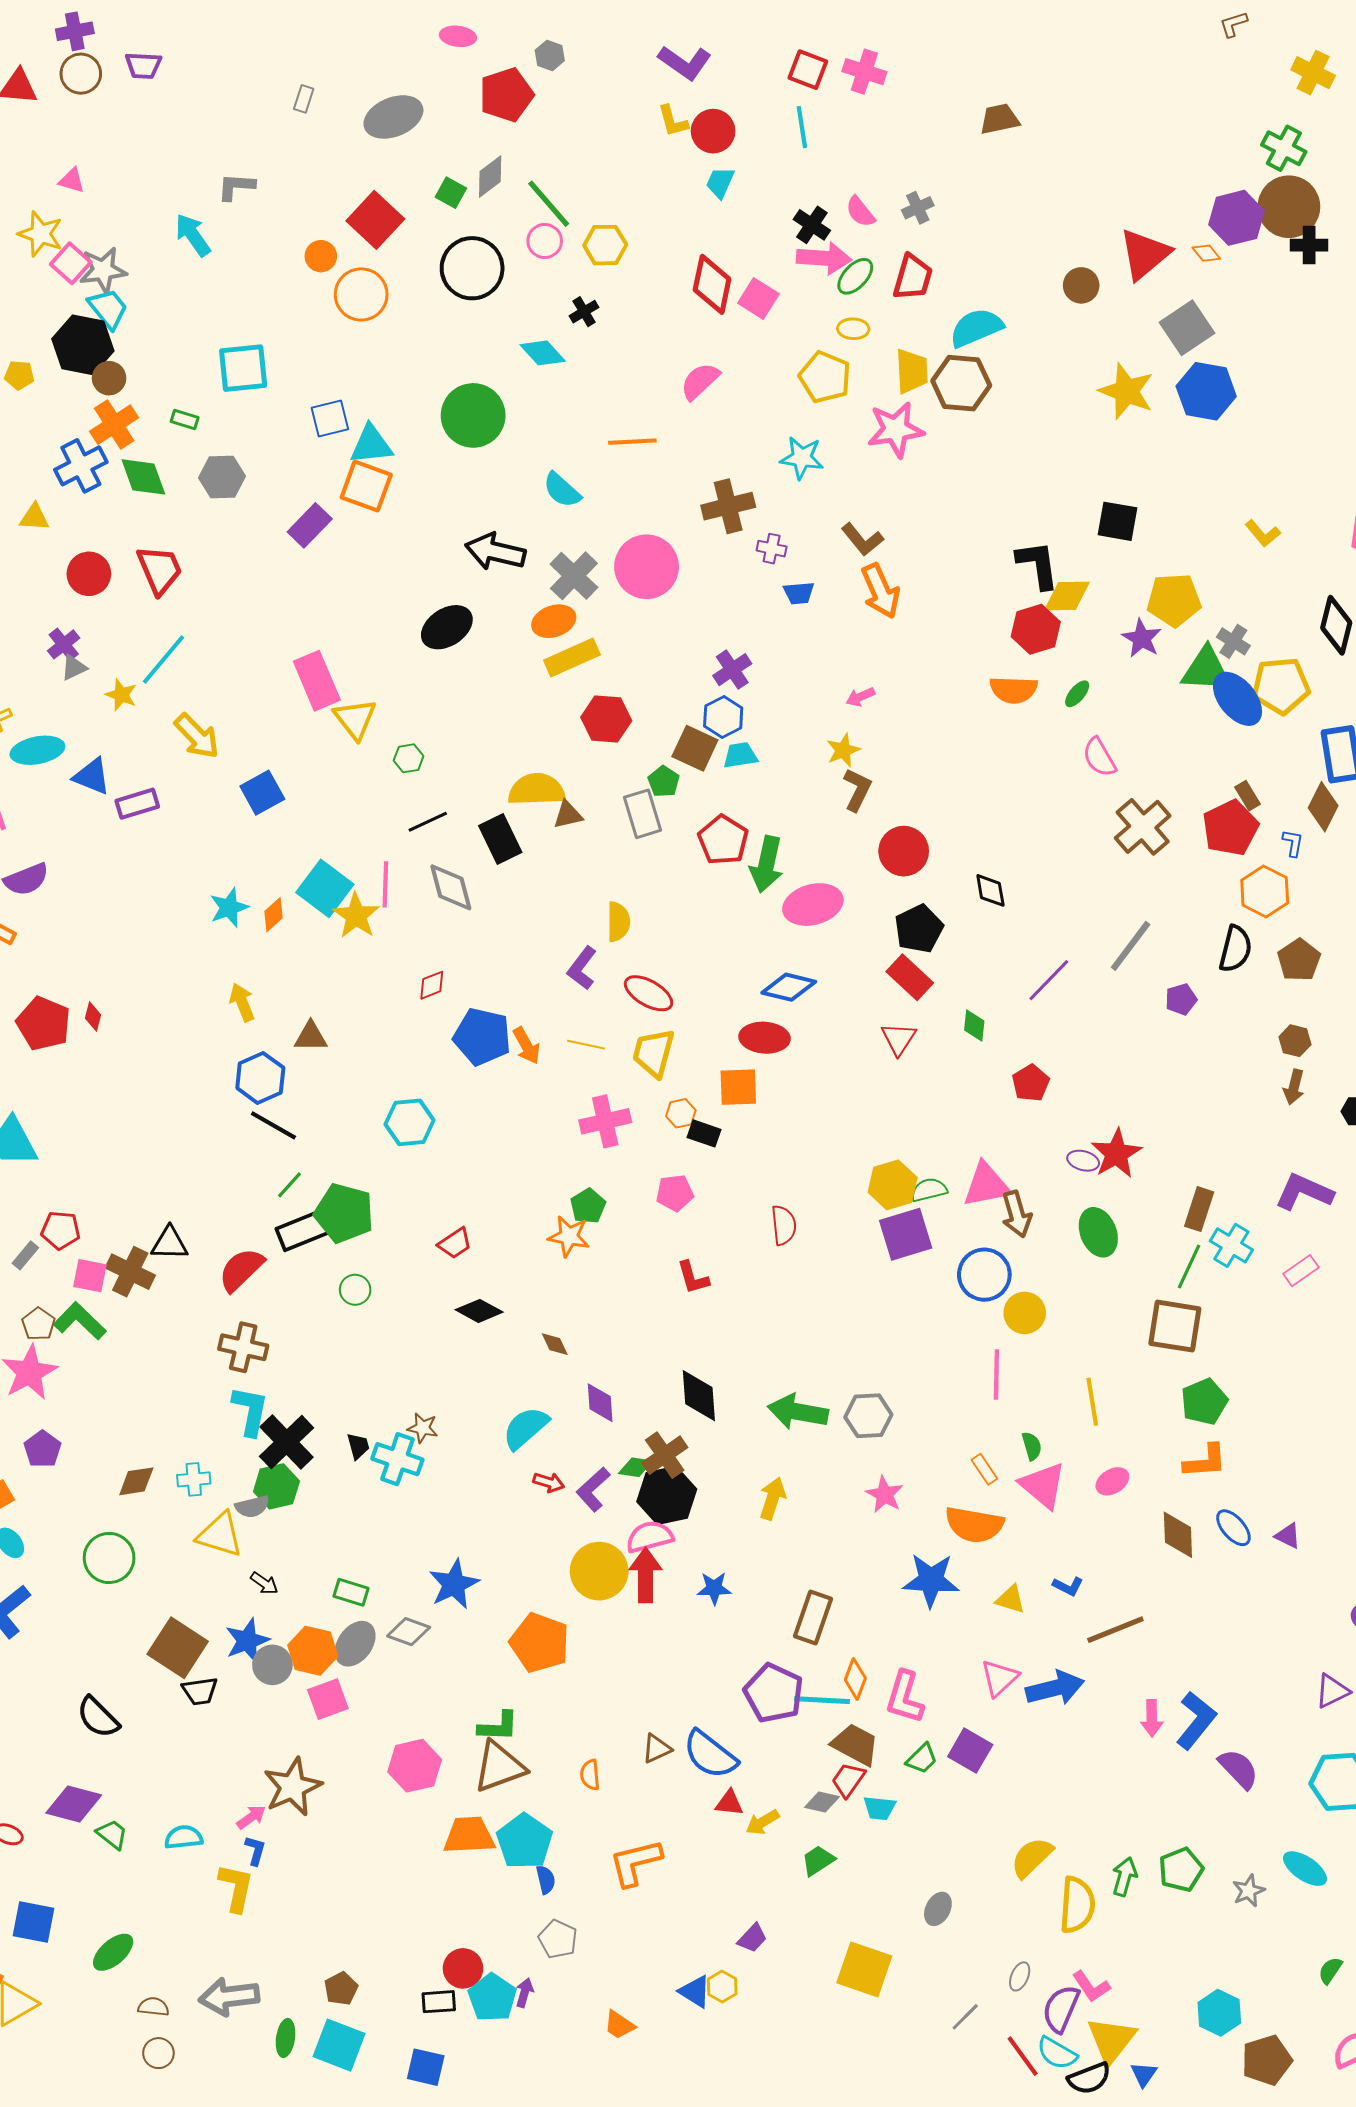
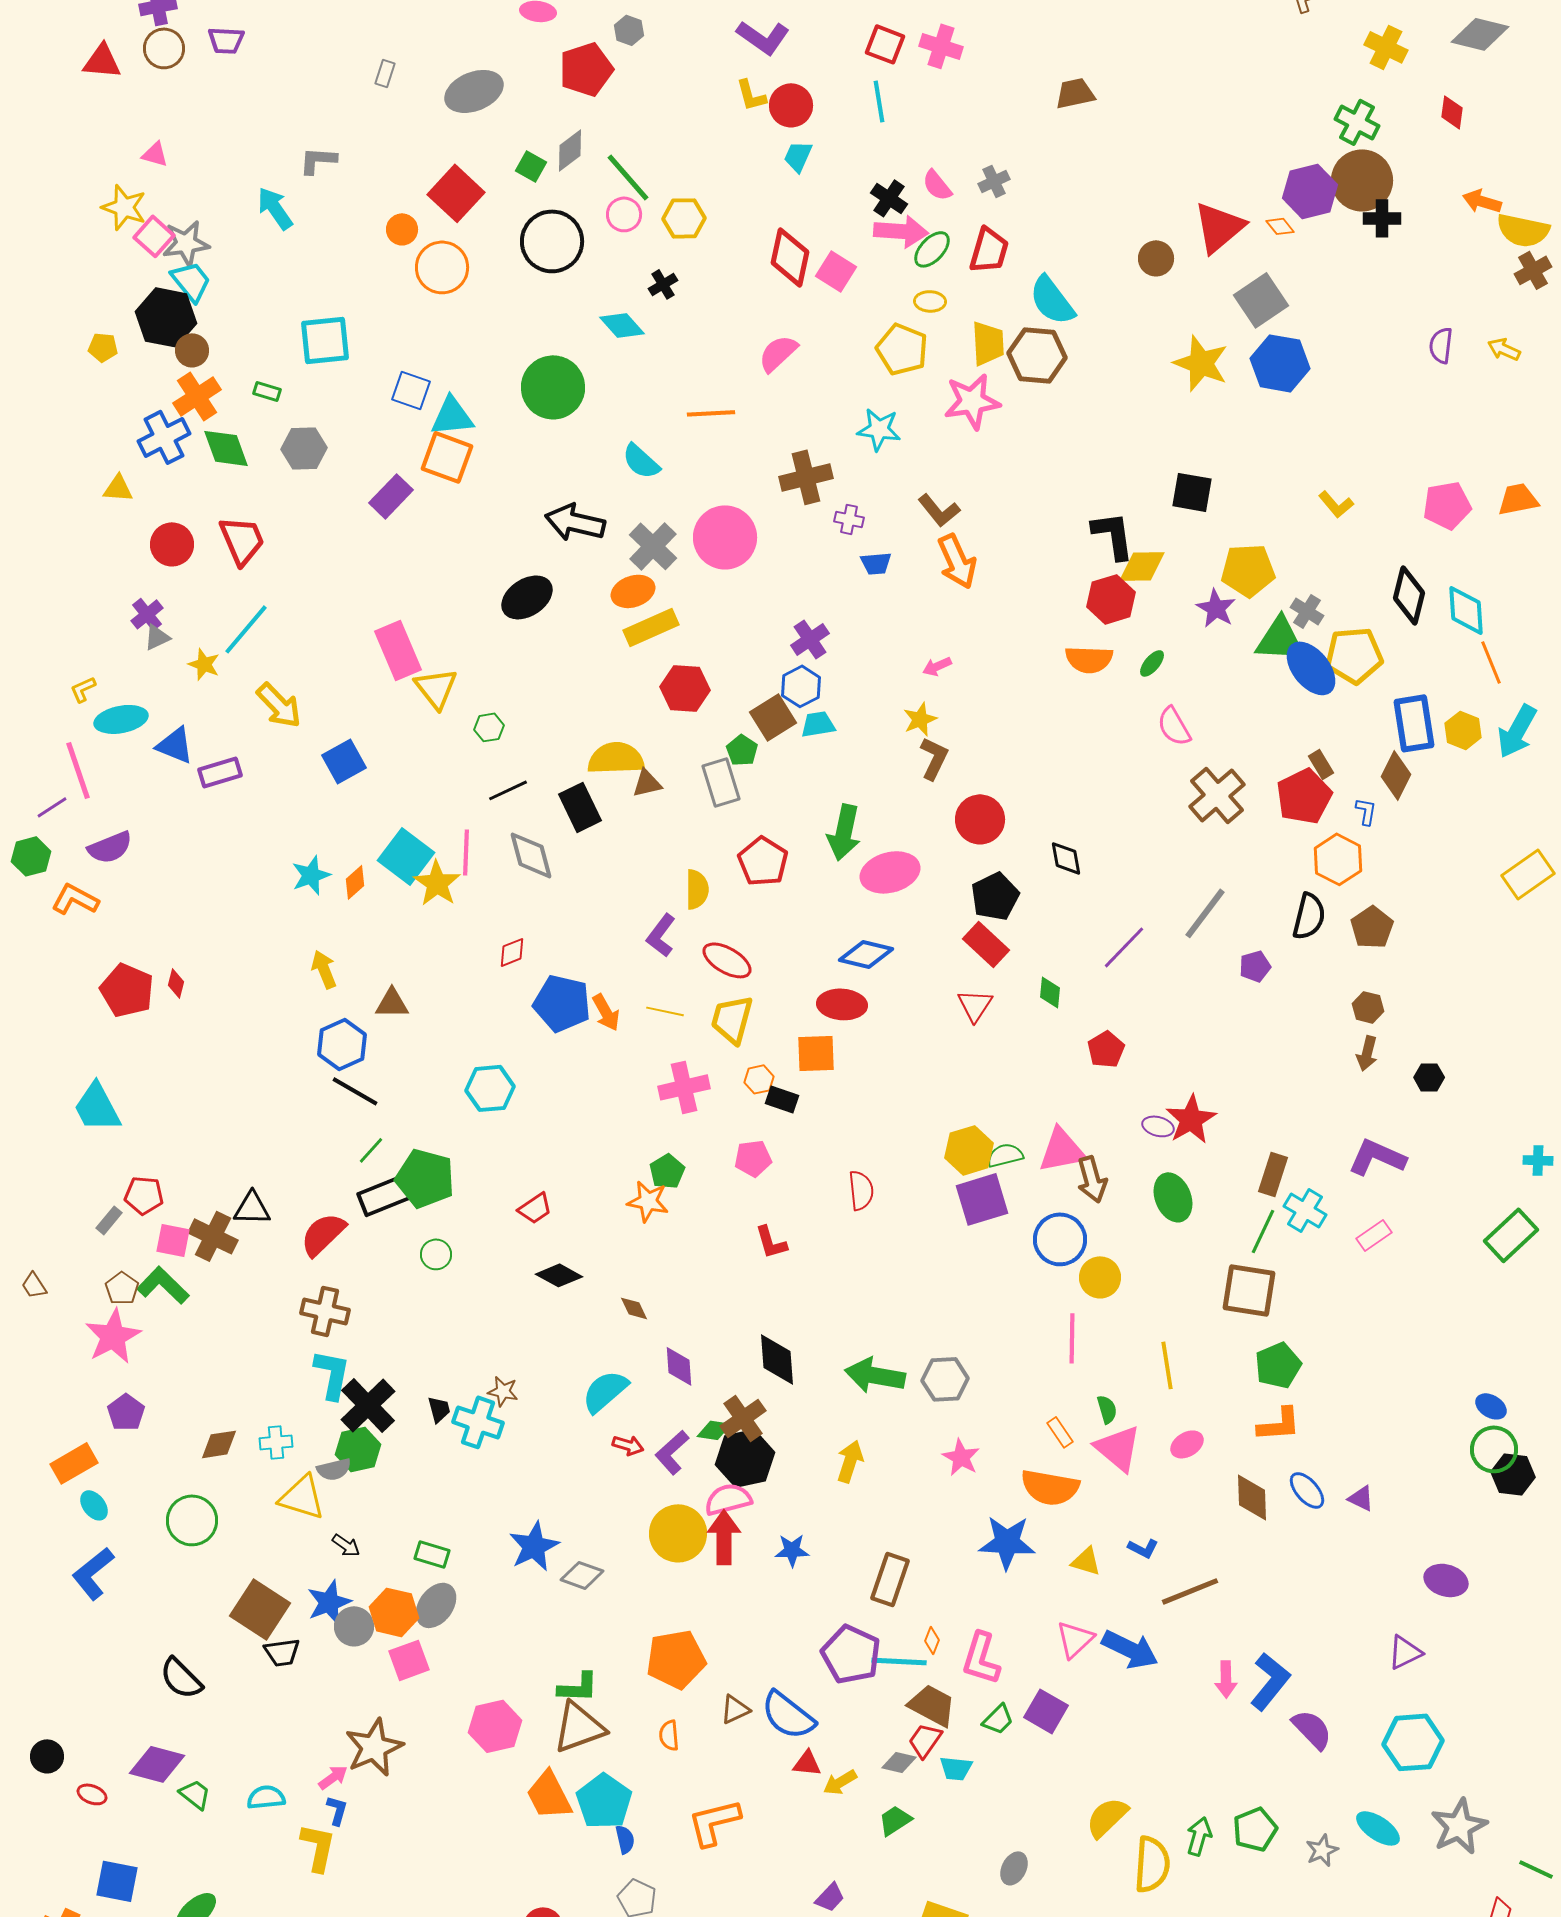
cyan semicircle: (976, 328) -> (1052, 300), turned -104
blue square: (330, 418) -> (411, 390), turned 33
brown square: (695, 748) -> (773, 717), turned 33
red pentagon: (723, 840) -> (763, 861), moved
gray diamond: (409, 1632) -> (582, 1575), moved
orange pentagon: (540, 1643) -> (676, 1659), moved, turned -30
orange diamond: (855, 1679) -> (932, 1640), size x0.7
blue arrow: (1055, 1688) -> (1130, 1649), turned 40
orange trapezoid: (469, 1835) -> (549, 1795), turned -114

